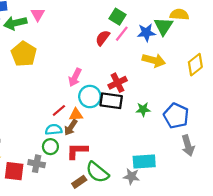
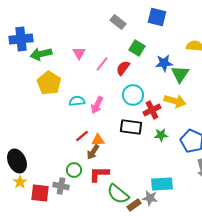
pink triangle: (38, 14) -> (79, 53), moved
green triangle: (163, 26) -> (180, 74), moved
pink line: (122, 34) -> (102, 64), moved
yellow arrow: (154, 60) -> (175, 101), moved
red cross: (118, 83) -> (152, 110), moved
cyan circle: (90, 97) -> (133, 95), moved
cyan semicircle: (54, 130) -> (77, 101), moved
brown rectangle: (79, 182) -> (134, 205), moved

